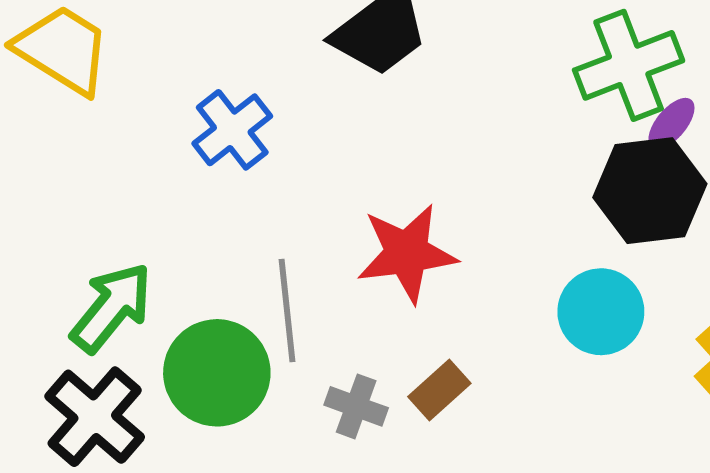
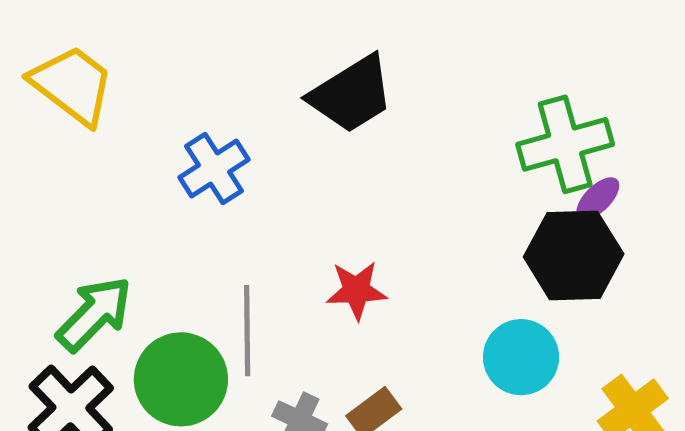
red star: (407, 253) -> (356, 290), size x0.7

